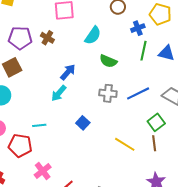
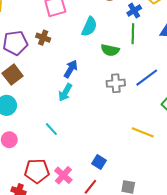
green line: (144, 51) -> (133, 34), moved
blue square: (83, 123) -> (99, 162), moved
cyan line: (39, 125) -> (51, 129), turned 64
red pentagon: (20, 146) -> (37, 171), moved

